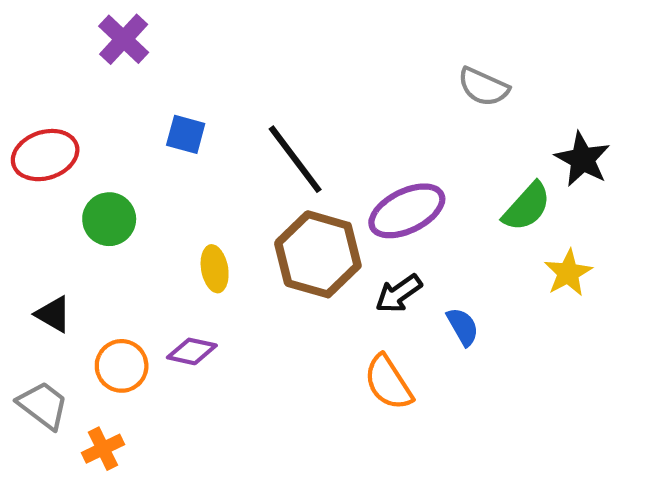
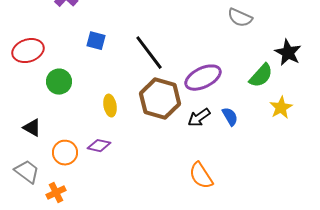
blue semicircle: (463, 327) -> (230, 117), moved
orange semicircle: (388, 382) -> (201, 176), moved

